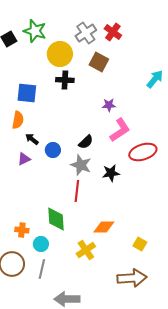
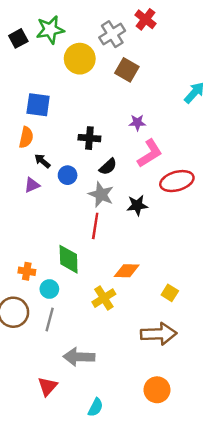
green star: (35, 31) -> (50, 30), turned -30
red cross: (113, 32) -> (145, 19), moved
black cross: (65, 80) -> (89, 138), moved

